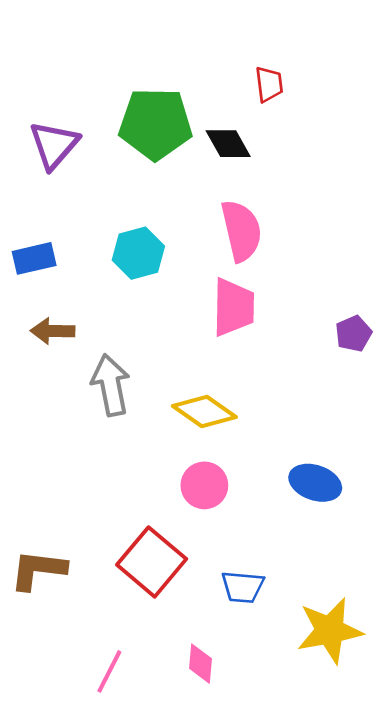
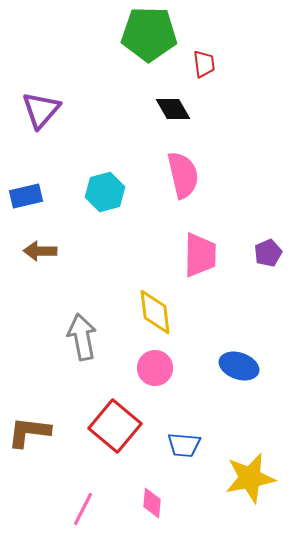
green pentagon: (156, 124) -> (149, 34), moved
pink trapezoid: (233, 307) -> (200, 255), moved
gray arrow: (111, 385) -> (82, 337), moved
yellow diamond: (204, 411) -> (155, 312), turned 48

